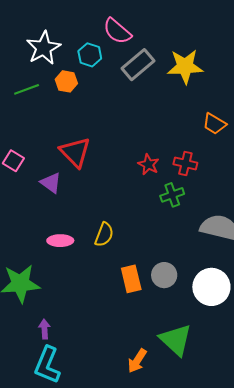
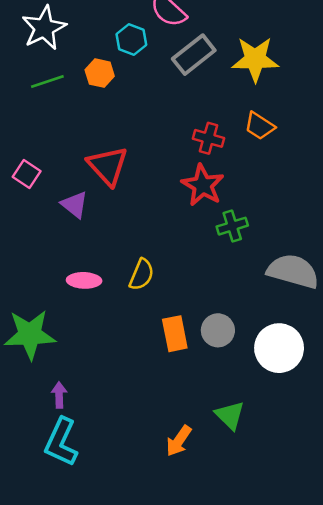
white star: (44, 48) -> (44, 28), moved
orange trapezoid: (214, 124) -> (260, 126), moved
red star: (148, 164) -> (203, 185), size x1.5
red cross: (185, 164) -> (208, 138), moved
green triangle: (176, 340) -> (230, 415), size x0.7

